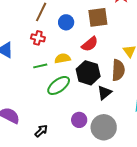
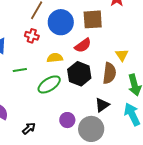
blue circle: (66, 22) -> (61, 22), size x1.6
green line: (40, 66) -> (20, 70), moved
black triangle: (104, 93) -> (102, 105), moved

